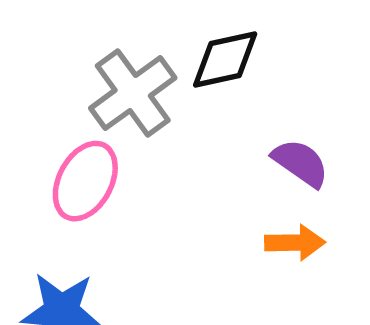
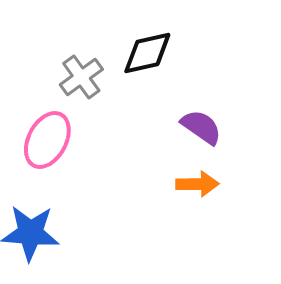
gray cross: (133, 93) -> (81, 77), size x0.7

